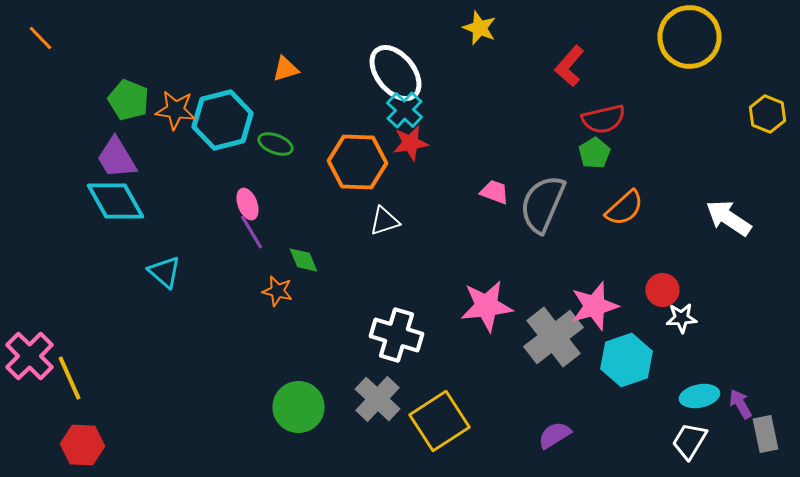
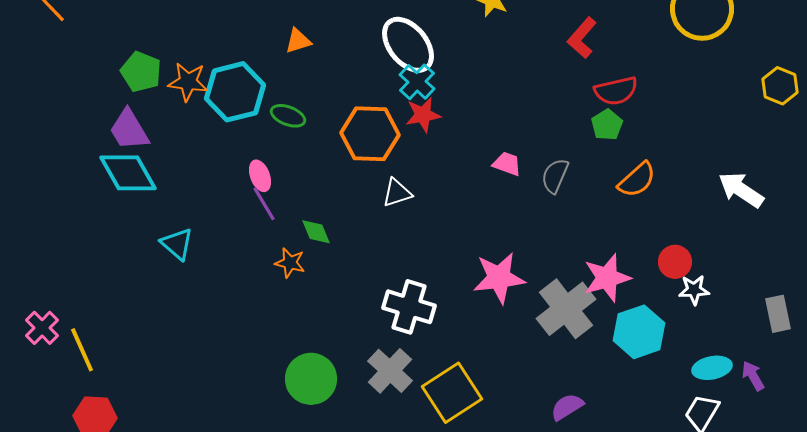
gray semicircle: (542, 204) -> (555, 176), size x0.6
pink cross: (30, 356) -> (42, 328), size x0.7
gray rectangle: (766, 434) -> (778, 314), moved

